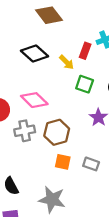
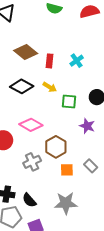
red rectangle: (85, 51) -> (50, 61), moved
gray cross: (25, 131) -> (32, 162), moved
gray rectangle: (91, 164) -> (91, 166), turned 40

